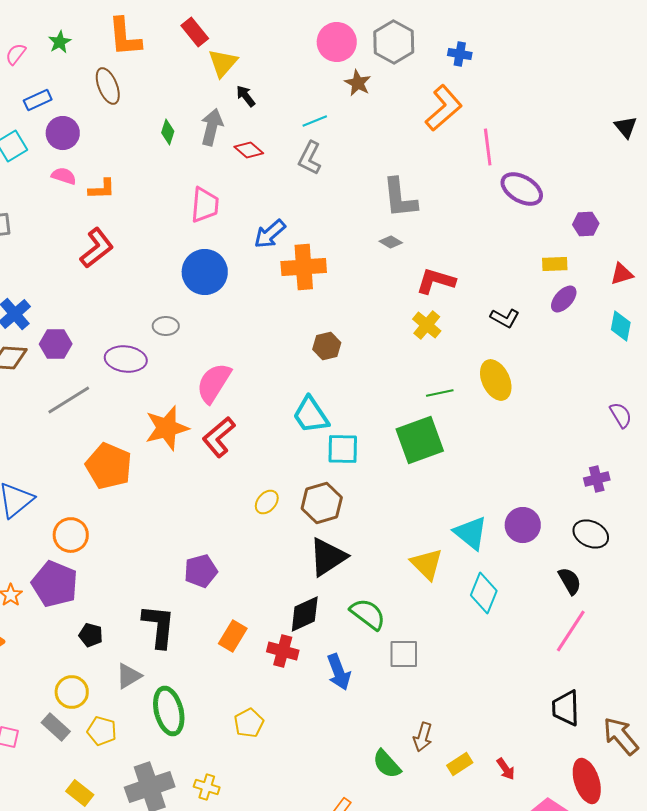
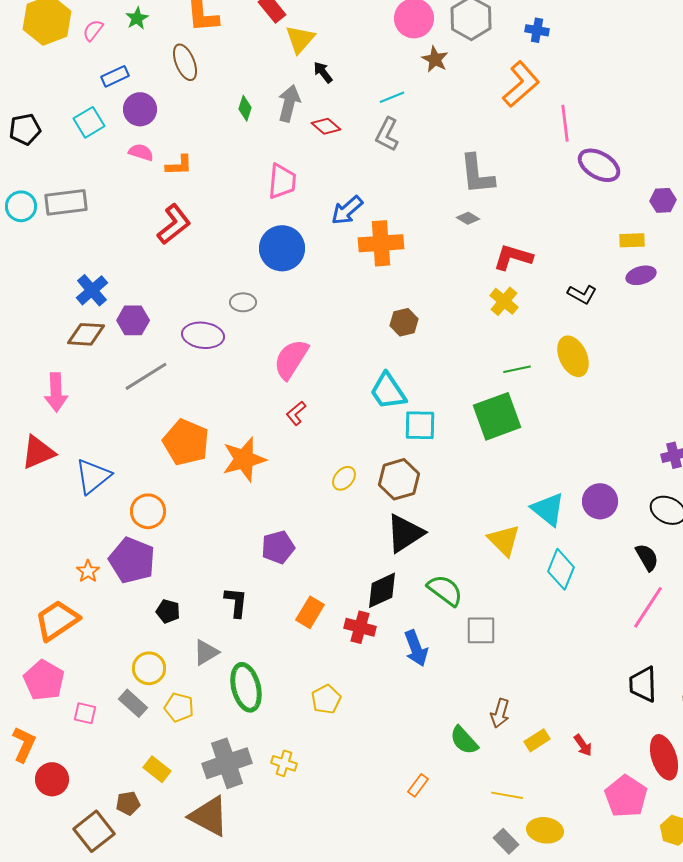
purple ellipse: (564, 299) -> (641, 275), turned 32
orange star: (167, 428) -> (244, 459), moved
red L-shape: (219, 437) -> (296, 413), size x0.6
black L-shape: (159, 626) -> (236, 602), size x0.7

